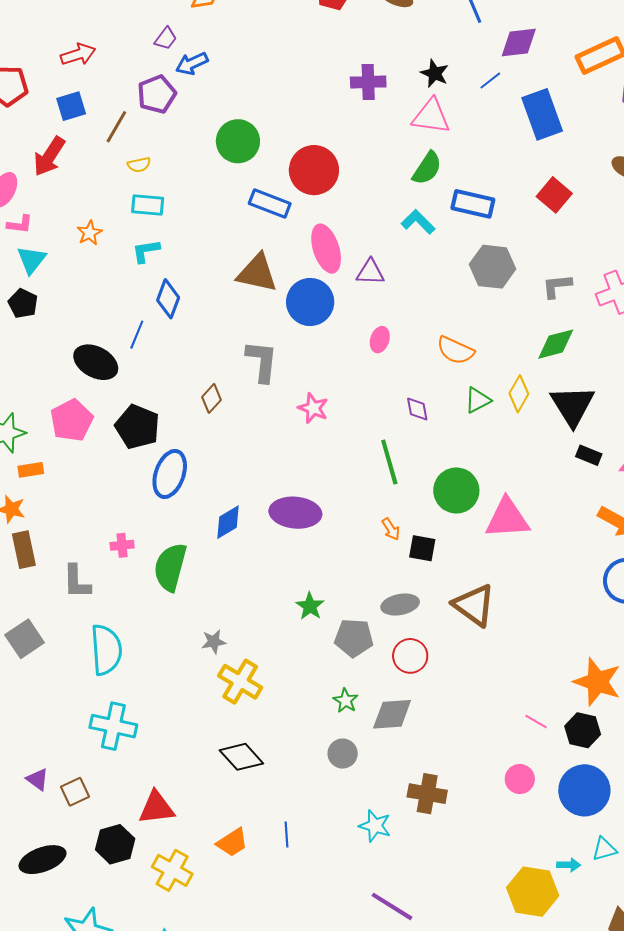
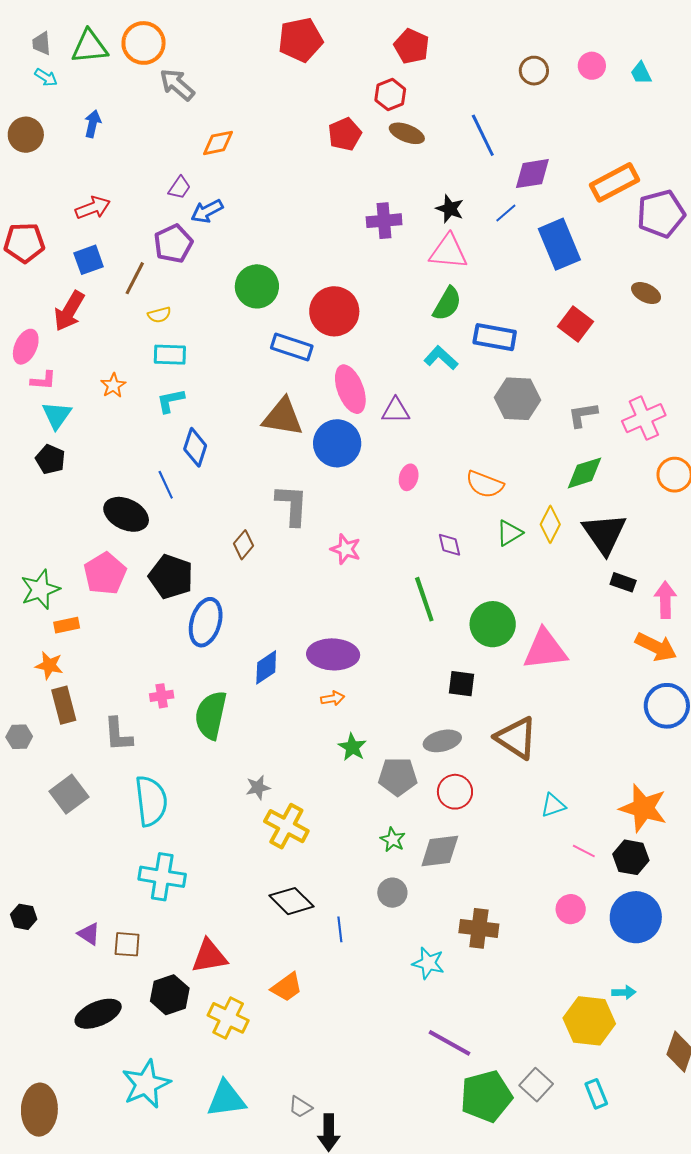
blue line: (137, 335) -> (166, 485), turned -44
orange arrow: (391, 529) -> (333, 698), moved, turned -65
brown square: (75, 792) -> (127, 944), turned 32
blue line: (287, 835) -> (340, 929), moved
cyan triangle: (604, 849) -> (553, 805), moved

